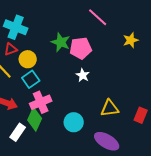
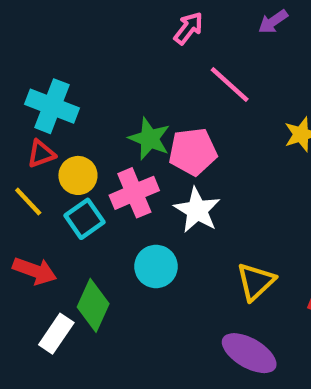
white star: (83, 75) -> (197, 210), size x1.5
pink cross: (41, 102) -> (134, 193), moved
yellow triangle: (110, 108) -> (256, 282), turned -36
cyan circle: (74, 122) -> (156, 266), moved

